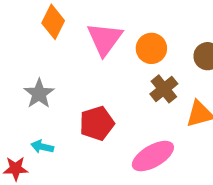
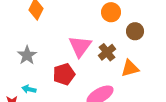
pink triangle: (105, 39) -> (80, 46), moved
orange circle: (151, 48) -> (111, 12), moved

